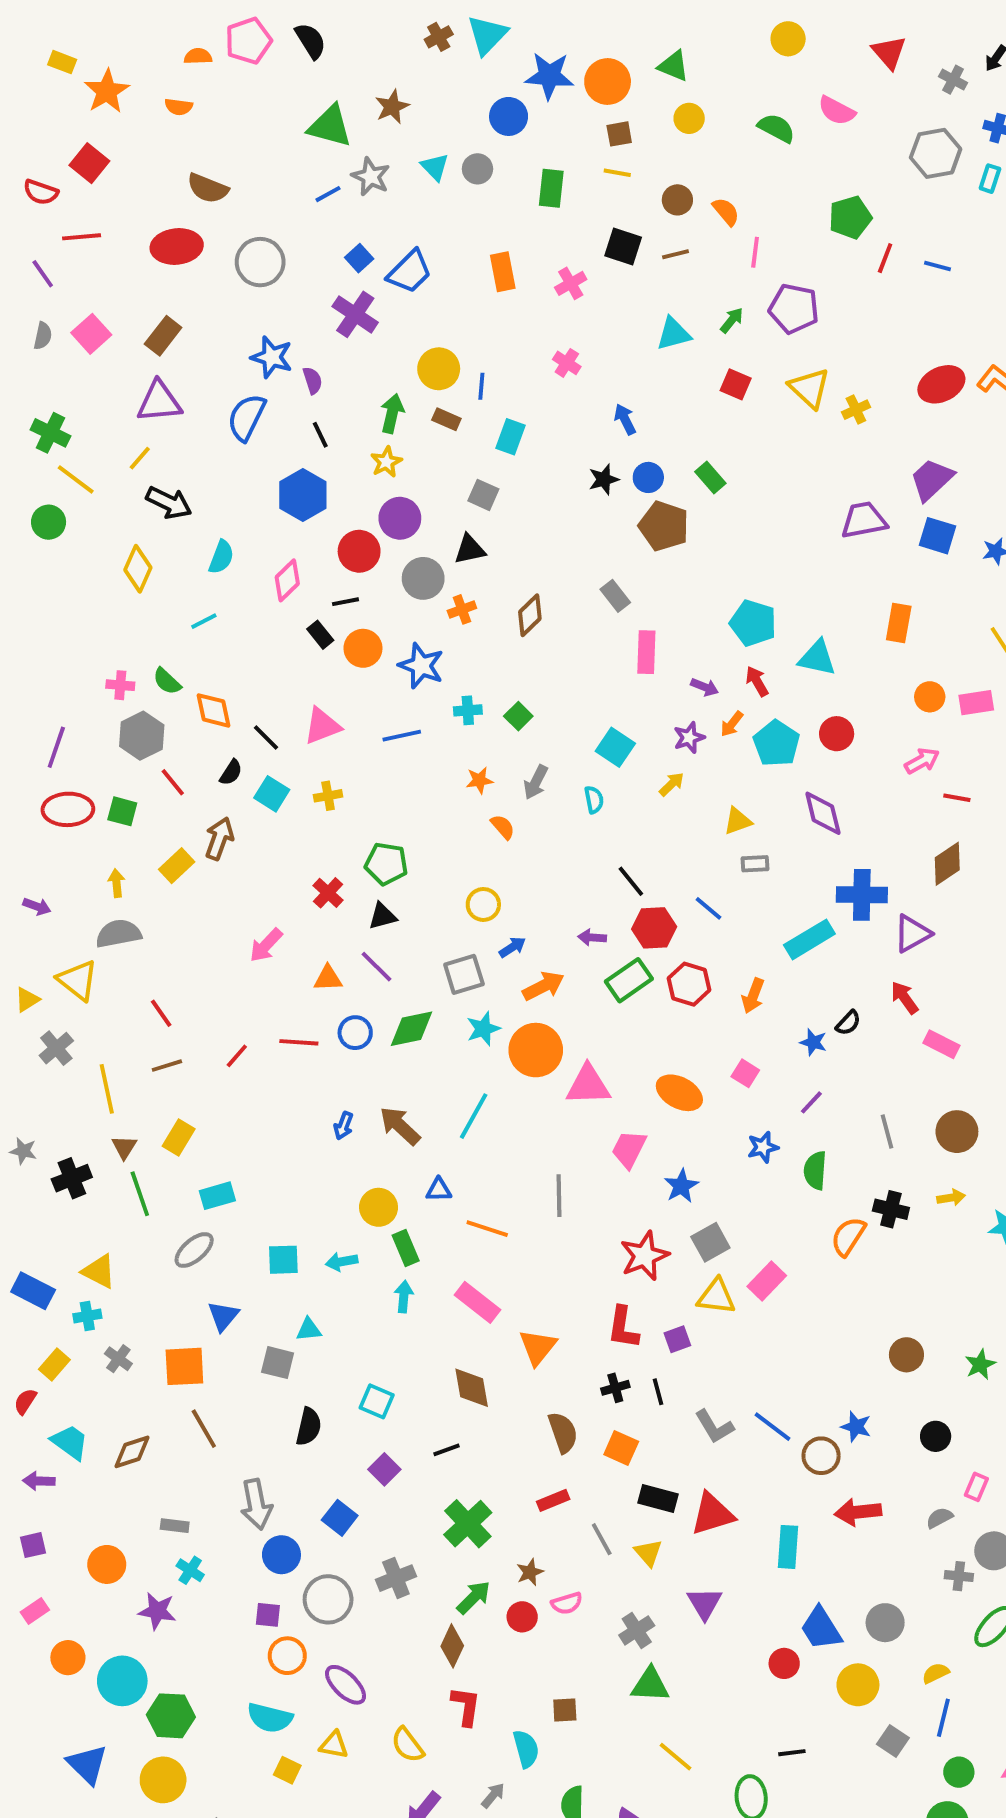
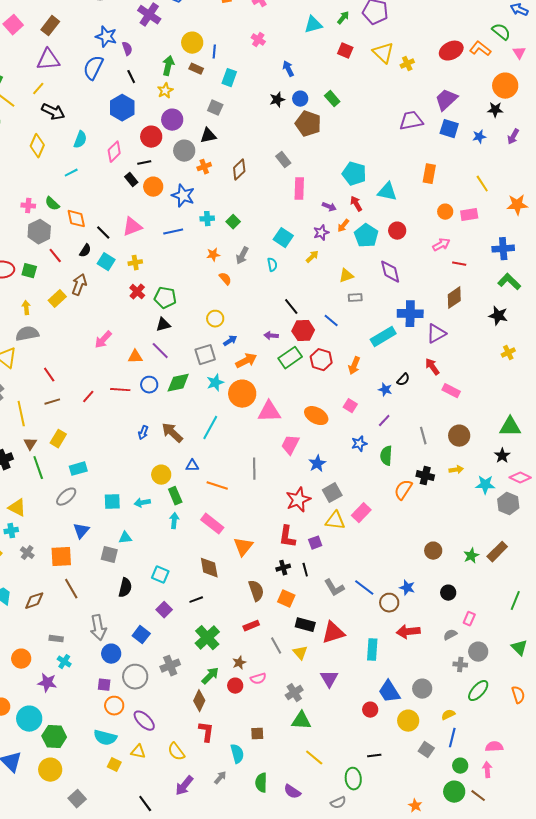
red cross: (328, 893) -> (137, 292), moved

